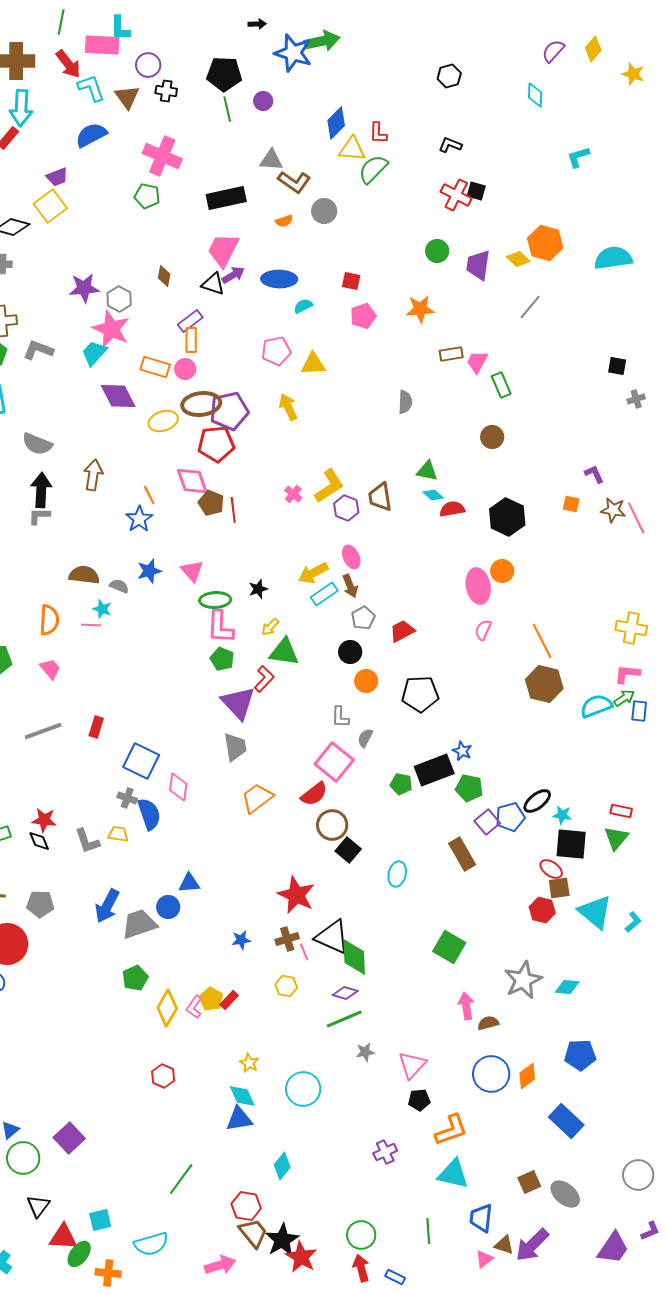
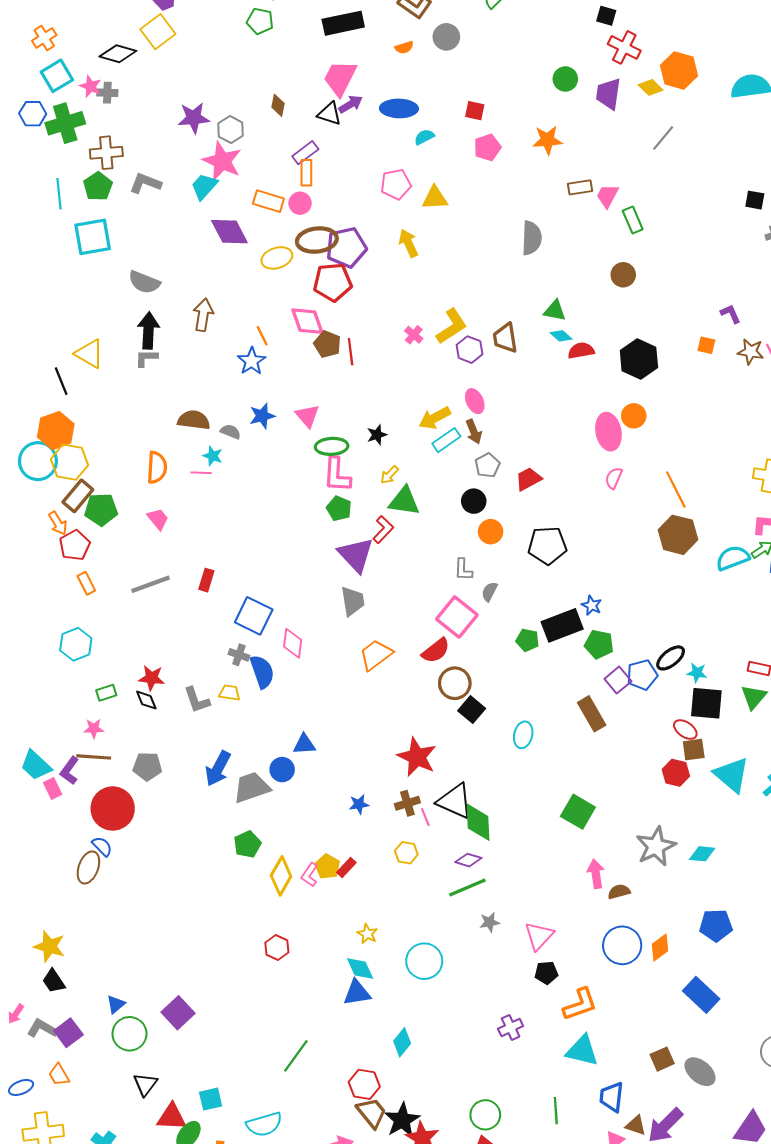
red cross: (456, 195) -> (624, 47), moved
gray semicircle: (405, 402) -> (532, 238), size x1.4

